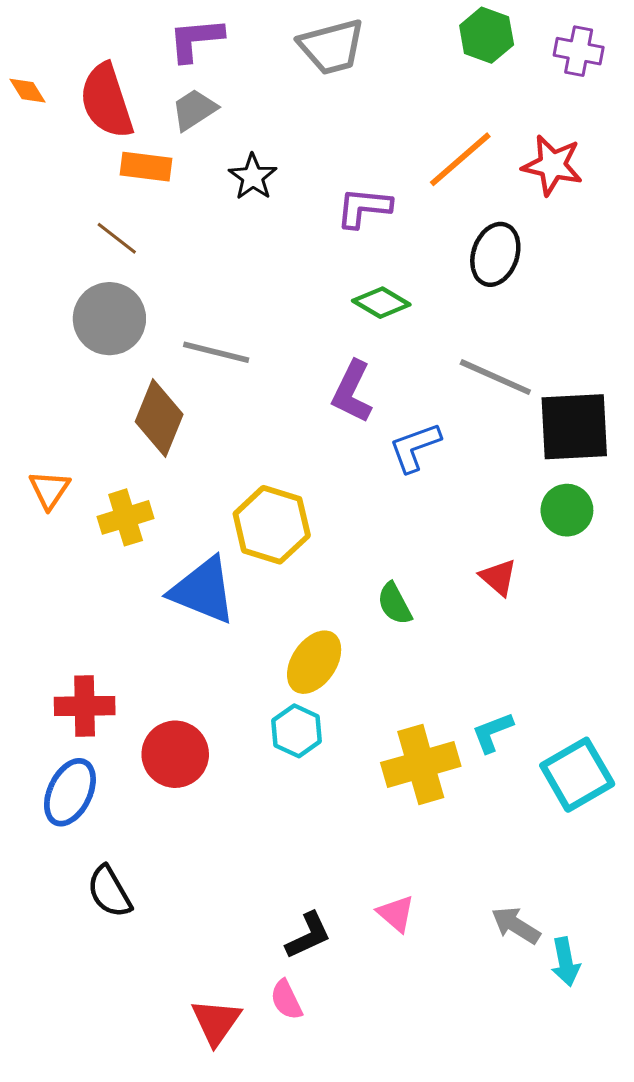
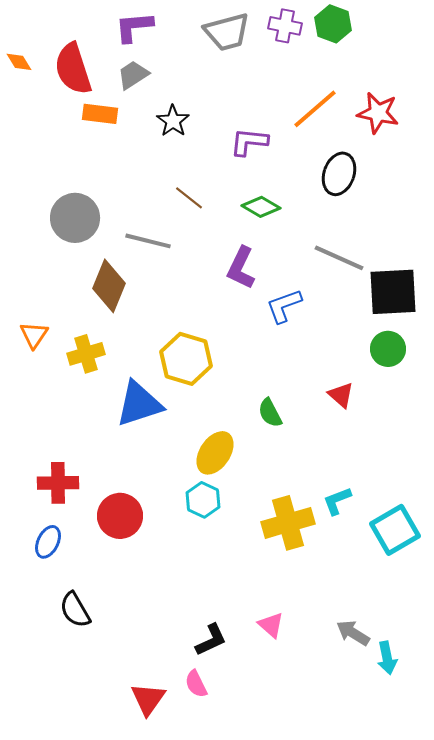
purple cross: (579, 51) -> (285, 26), moved
brown line: (117, 238) -> (189, 198), moved
blue triangle: (203, 591) -> (139, 404), turned -40
blue ellipse: (70, 792) -> (48, 542), size x0.7

